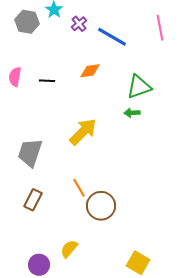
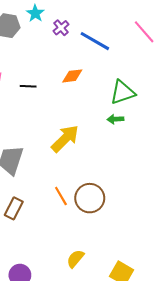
pink line: (160, 28) -> (144, 32), turned -30
brown circle: (101, 206) -> (90, 198), moved
yellow semicircle: (69, 249) -> (75, 259), moved

